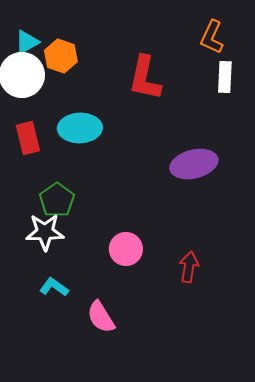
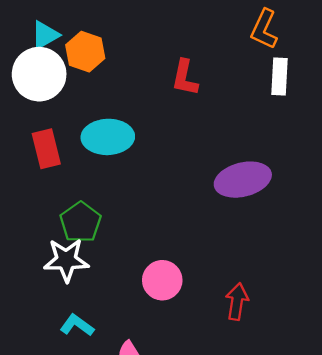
red L-shape: (145, 78) -> (185, 78), size x0.7

